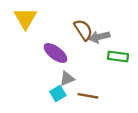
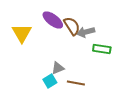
yellow triangle: (25, 18) -> (22, 33), moved
purple ellipse: (55, 53) -> (53, 20), moved

